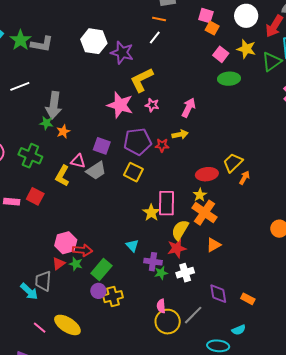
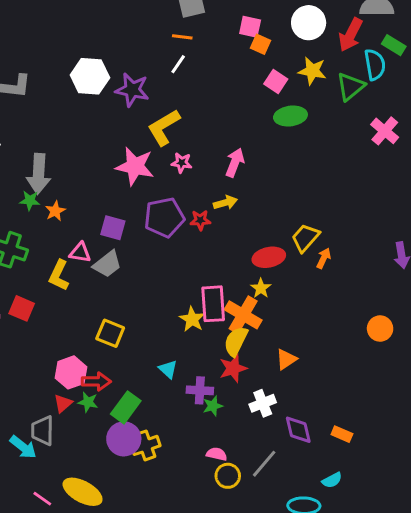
yellow square: (133, 172) -> (110, 333), moved
orange cross: (205, 213) -> (243, 315), moved
white cross: (185, 273) -> (263, 403), moved
purple circle: (98, 291) -> (124, 439), size x1.5
pink semicircle: (161, 306) -> (217, 454), turned 112
yellow circle: (168, 322) -> (228, 476), size x0.7

